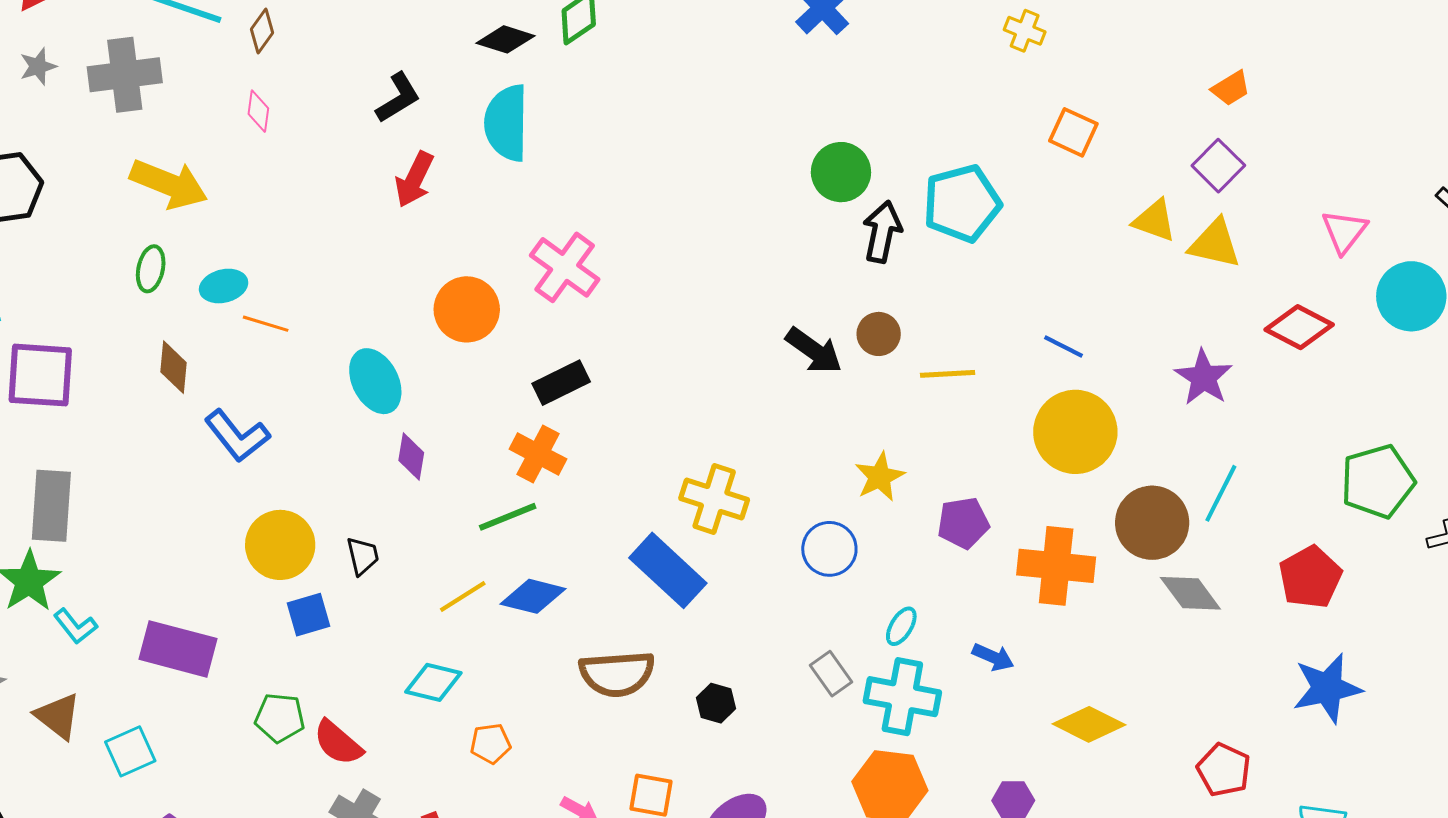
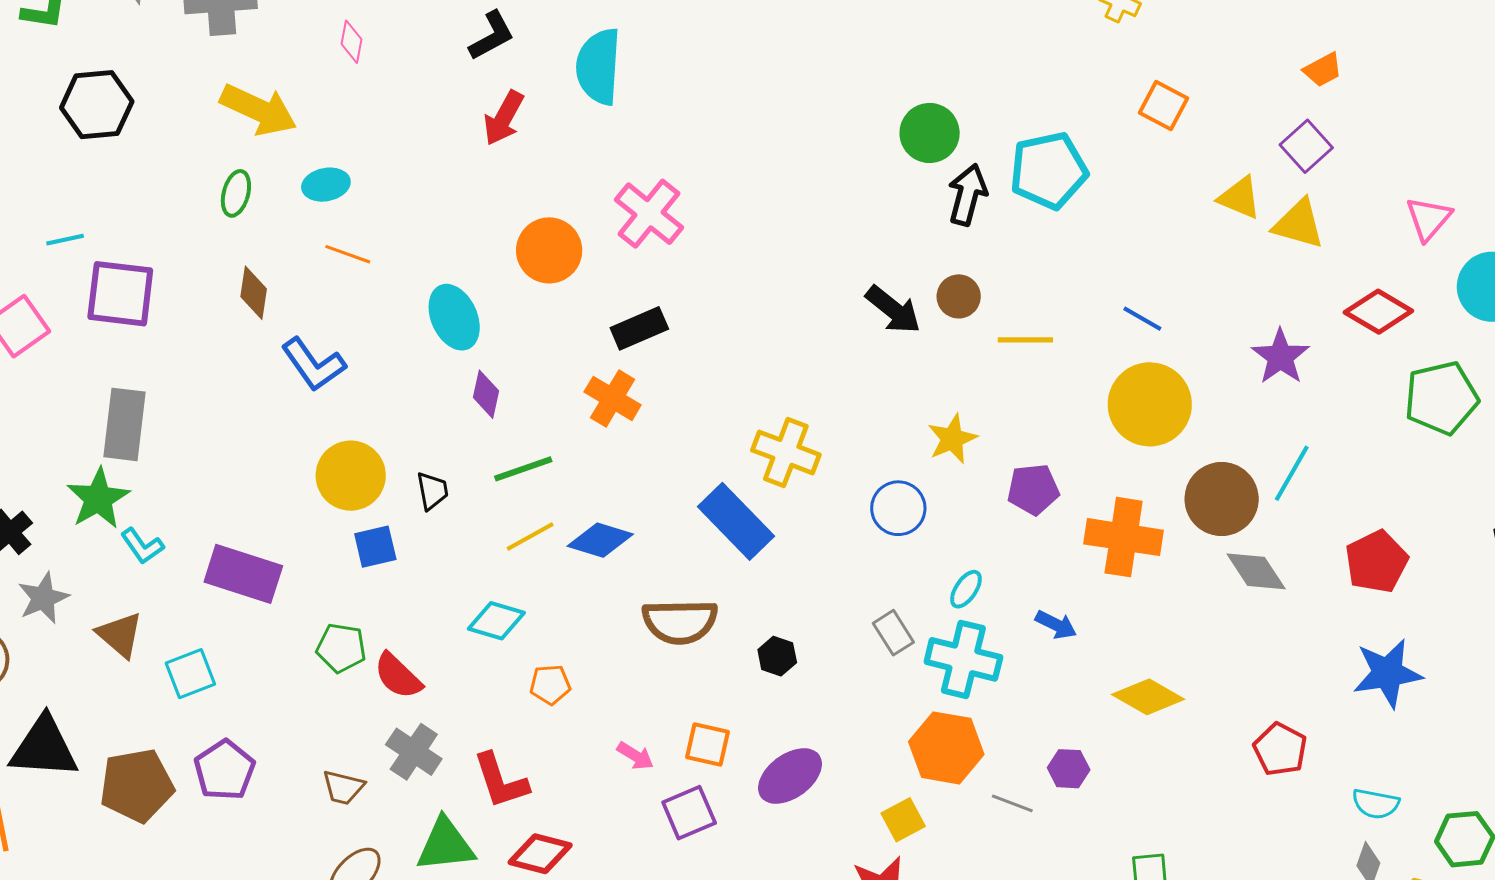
cyan ellipse: (224, 286) -> (326, 185), moved
green pentagon: (1378, 481) -> (1441, 398), moved
green line: (508, 517) -> (523, 469), moved

